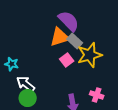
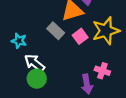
gray rectangle: (75, 41) -> (56, 31), moved
pink cross: (97, 95) -> (102, 71), moved

